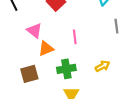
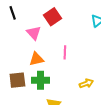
pink triangle: (34, 31) -> (34, 33), moved
green cross: (66, 69) -> (40, 80), moved

